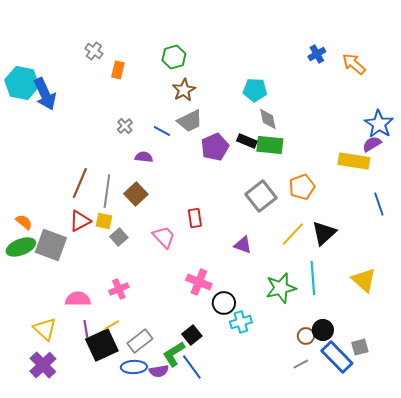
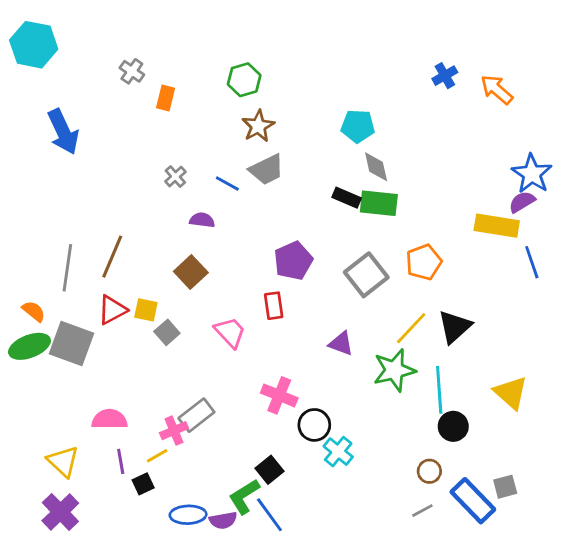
cyan hexagon: (22, 83) -> (34, 45), moved
purple pentagon: (215, 147) -> (293, 261), moved
gray line: (107, 191) -> (67, 268), moved
blue line: (379, 204) -> (532, 262), moved
green star: (281, 288) -> (394, 370), moved
pink cross: (119, 289) -> (174, 431), moved
cyan cross: (241, 322) -> (338, 452), turned -35
black circle: (323, 330) -> (453, 426), moved
gray rectangle: (140, 341) -> (196, 415), moved
black square: (102, 345) -> (143, 484), size x0.5

